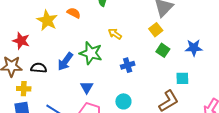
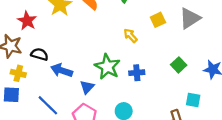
yellow square: (156, 30) -> (158, 20), moved
green star: (91, 53) -> (107, 67), moved
blue arrow: (65, 61) -> (62, 70), moved, turned 60

